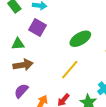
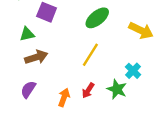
purple semicircle: (21, 91) -> (28, 89), moved

